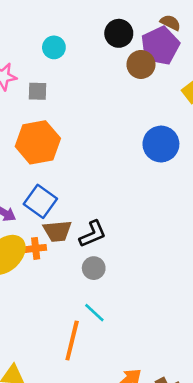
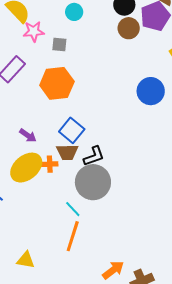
brown circle: (141, 64) -> (129, 28), moved
blue square: (40, 201) -> (72, 130), moved
gray circle: (94, 268) -> (93, 182), size x2.0
cyan line: (94, 313) -> (73, 209), moved

